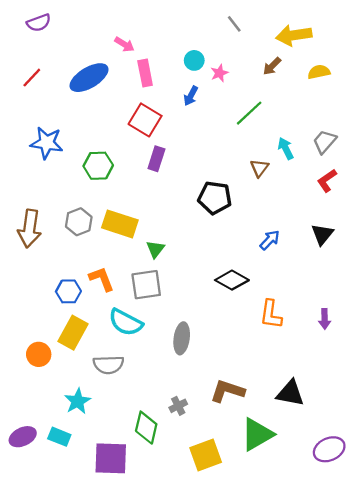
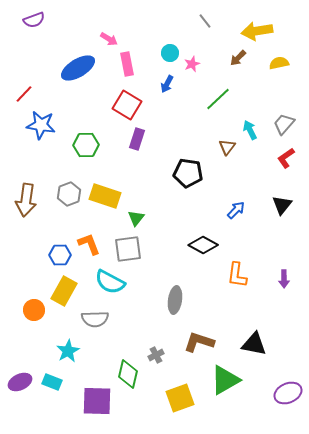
red line: (32, 78) -> (24, 94), moved
gray ellipse: (182, 338) -> (175, 300), moved

